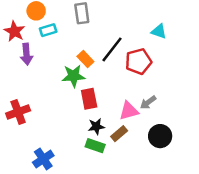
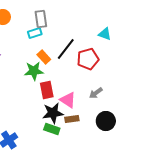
cyan rectangle: (48, 30) -> (35, 33), moved
pink triangle: (129, 111) -> (68, 100), moved, turned 48
black star: (96, 126) -> (53, 113), size x1.5
brown rectangle: (119, 134) -> (72, 119), turned 32

